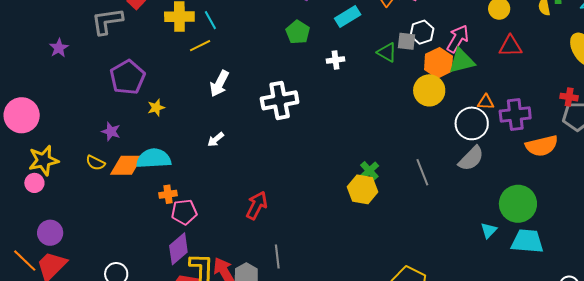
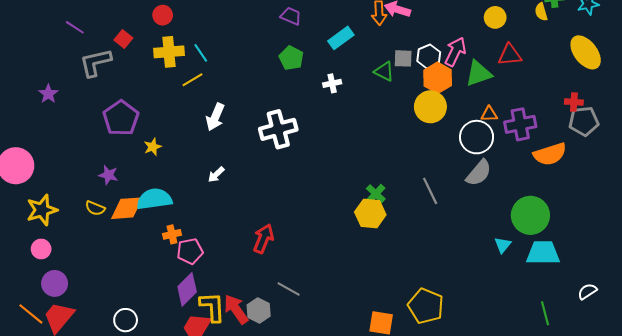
white hexagon: (422, 32) -> (429, 57), moved
green triangle: (462, 61) -> (479, 73), moved
pink circle: (34, 183) -> (41, 249), moved
gray line: (277, 256) -> (289, 289), turned -50

